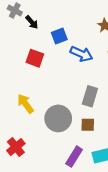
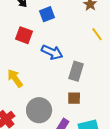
blue arrow: (81, 54) -> (52, 52), moved
gray circle: (58, 118) -> (39, 110), moved

